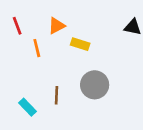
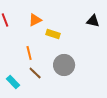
orange line: (37, 48) -> (29, 53), moved
brown line: (57, 95) -> (35, 73), turned -48

